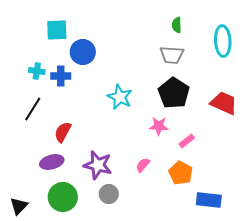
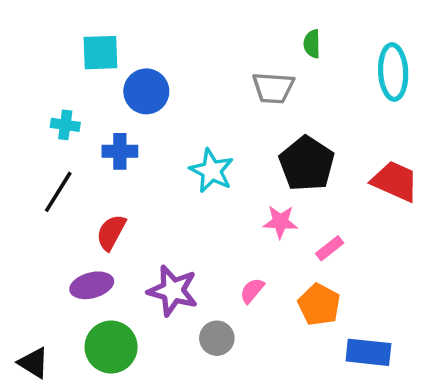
gray trapezoid: (172, 55) -> (273, 88), moved
blue cross: (61, 76) -> (120, 151), moved
gray circle: (109, 194) -> (217, 338), moved
black triangle: (19, 206) -> (33, 363), turned -42

